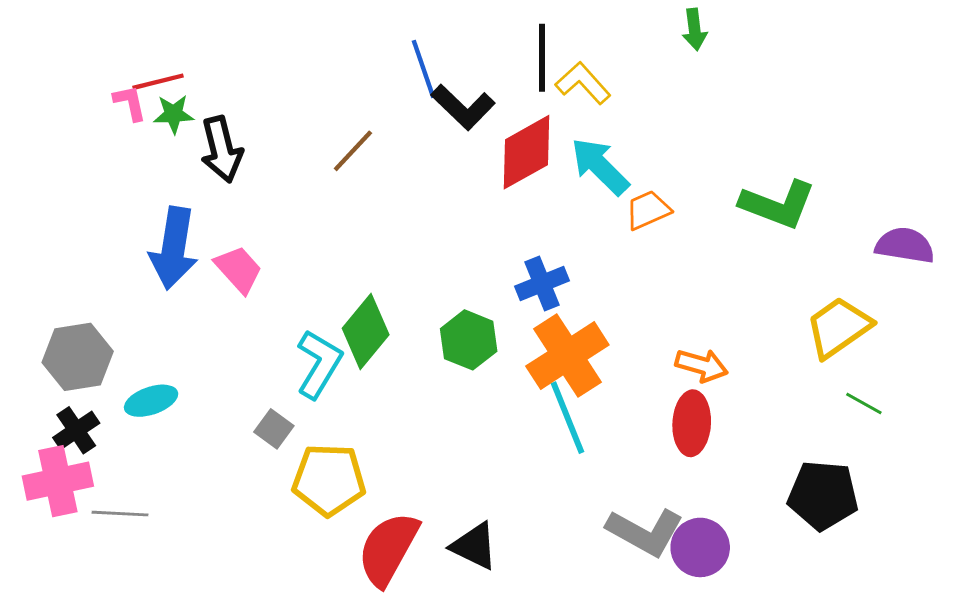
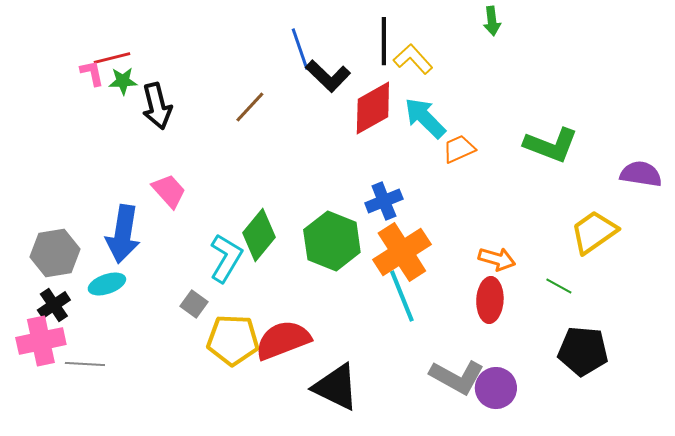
blue arrow: (174, 248) -> (123, 234), moved
green hexagon: (469, 340) -> (332, 241), size x1.4
green line: (864, 403) -> (559, 286), moved
black triangle: (474, 546) -> (336, 387), size x1.4
red semicircle: (388, 549) -> (283, 340), moved, turned 40

